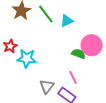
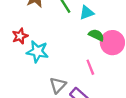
green semicircle: (78, 54) -> (96, 35), moved
pink line: (73, 77) -> (90, 67), moved

